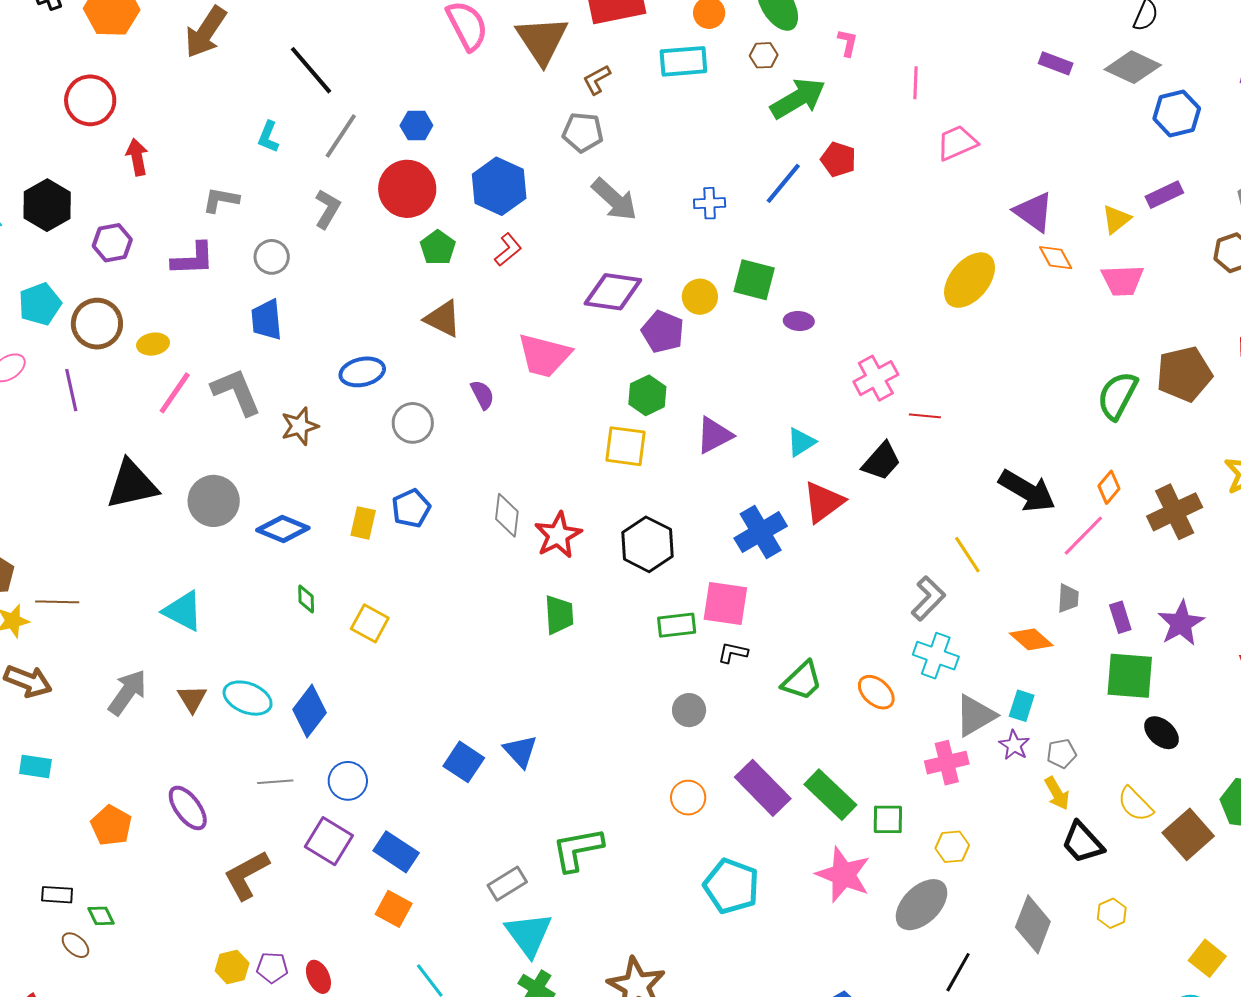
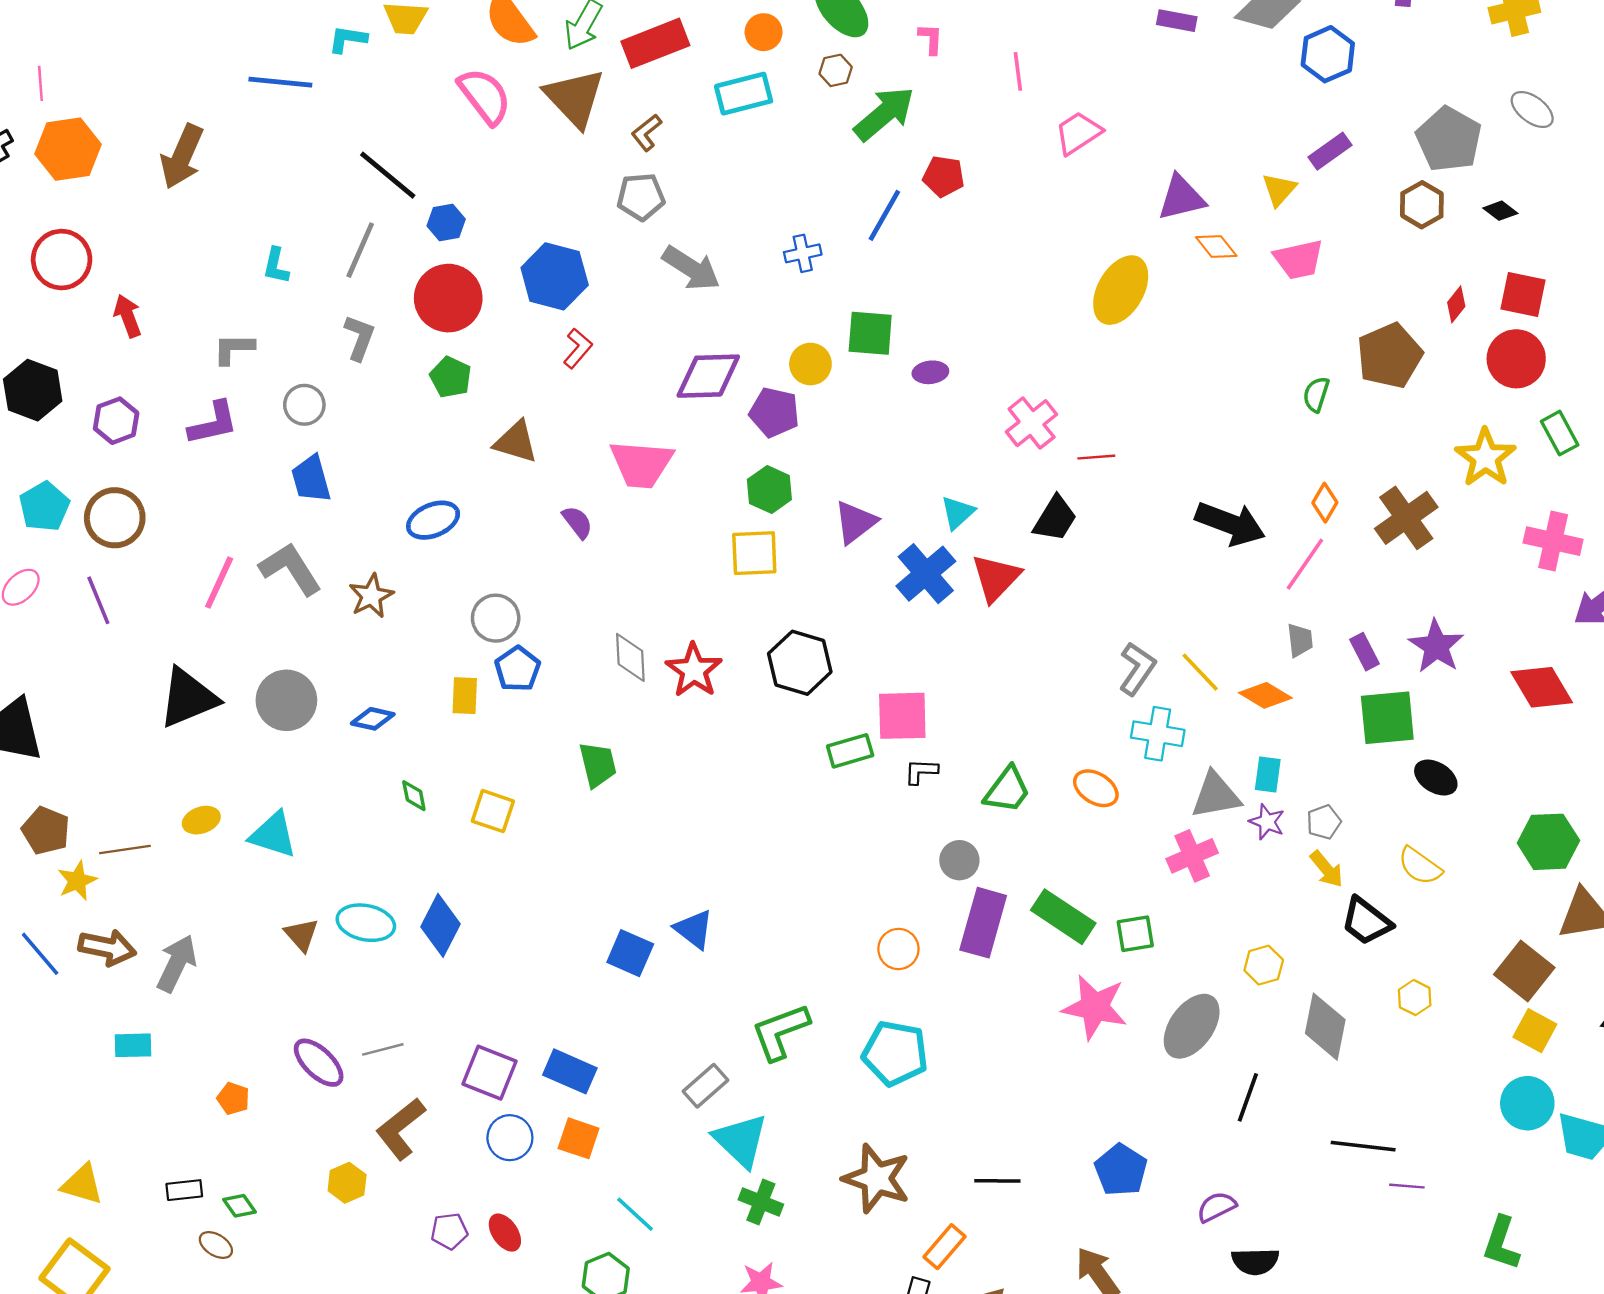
black line: (311, 70) -> (388, 175), moved
purple triangle: (1034, 212) -> (1181, 198), turned -39
green pentagon: (438, 248) -> (451, 377), moved
yellow ellipse: (153, 344) -> (201, 820), moved
green semicircle: (1117, 396) -> (1316, 394), size x0.6
gray circle: (413, 423) -> (496, 618), moved
blue diamond: (283, 529) -> (373, 719), size x0.7
blue cross: (761, 532) -> (926, 574), moved
yellow line: (967, 555) -> (1200, 672), moved
green trapezoid: (559, 615) -> (598, 765), moved
gray arrow: (127, 692) -> (177, 963), moved
gray circle: (689, 710) -> (959, 860), moved
gray triangle: (975, 716) -> (1216, 795), turned 30
blue circle: (348, 781) -> (510, 1138), moved
gray line: (275, 782) -> (383, 1049), moved
purple rectangle: (763, 788) -> (983, 923), turned 70
orange pentagon: (111, 825) -> (233, 1099), size x0.7
brown square: (1188, 834) -> (1524, 971), moved
yellow hexagon: (952, 847) -> (1264, 965), moved
cyan pentagon: (731, 886) -> (895, 1053), moved
yellow hexagon: (232, 967) -> (347, 1183), moved

